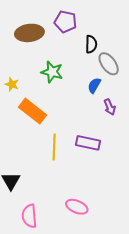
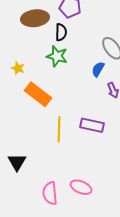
black semicircle: (91, 44) -> (61, 32), moved
pink semicircle: (29, 216) -> (50, 193), moved

